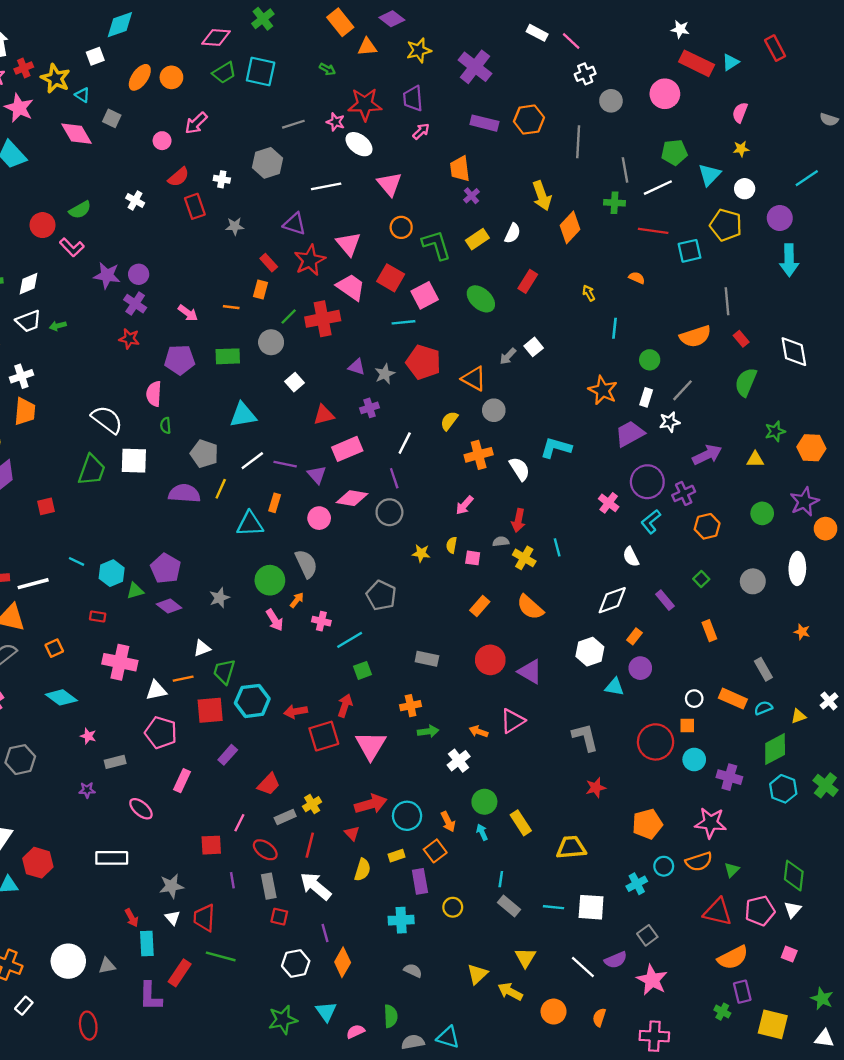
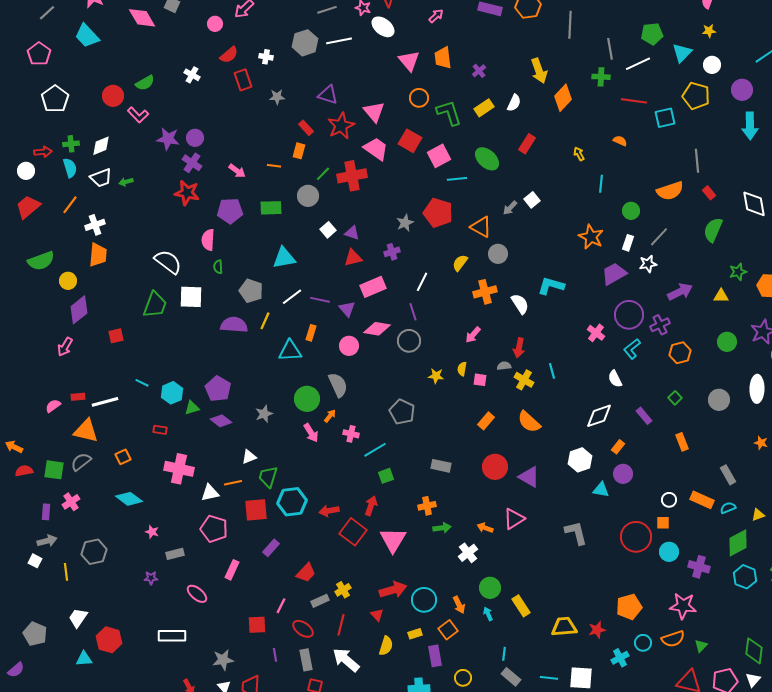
orange trapezoid: (460, 169) -> (443, 58), moved
white line: (326, 186) -> (339, 41), moved
cyan line: (404, 322) -> (457, 179), moved
red star: (129, 339) -> (187, 193), size x1.4
purple triangle: (357, 367) -> (352, 233), moved
red square: (324, 736) -> (353, 532), turned -36
red star: (596, 788) -> (597, 630), moved

